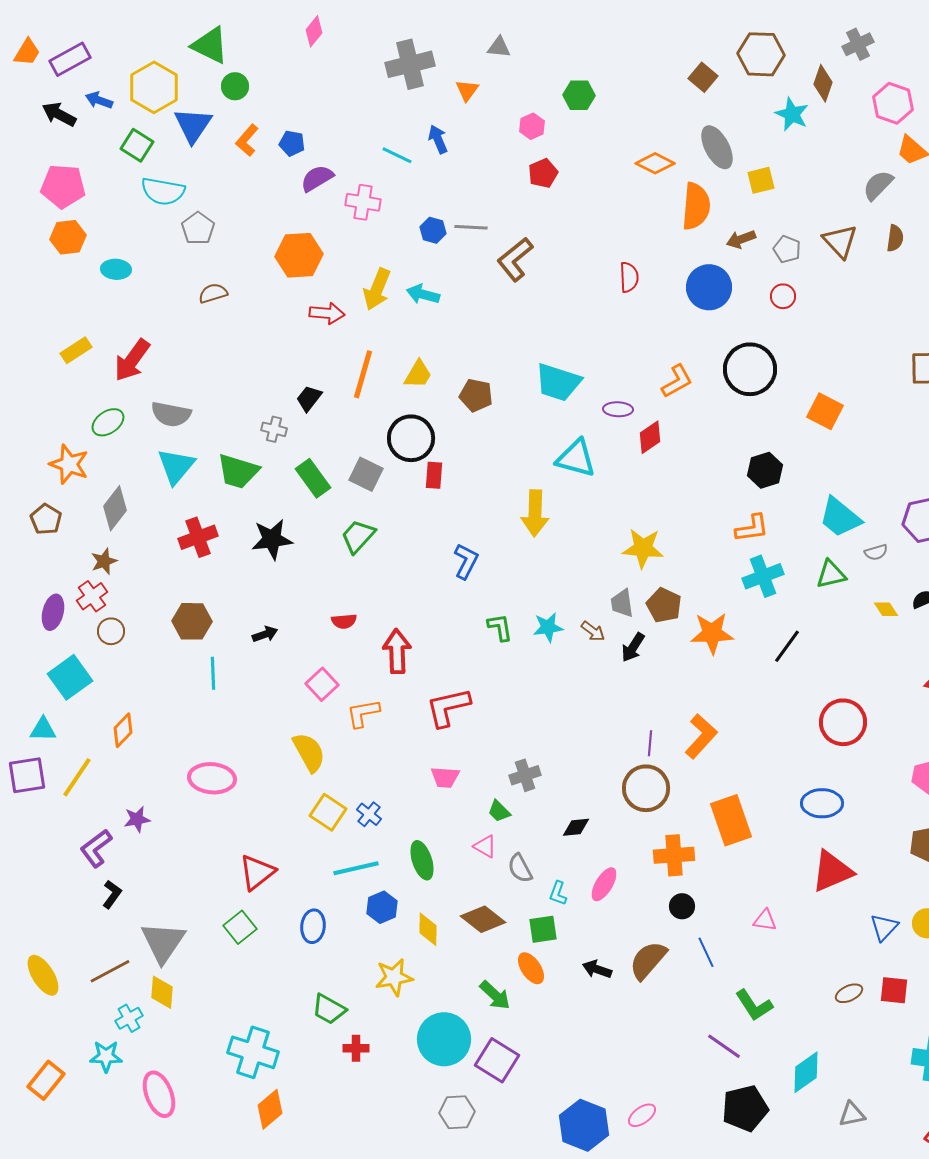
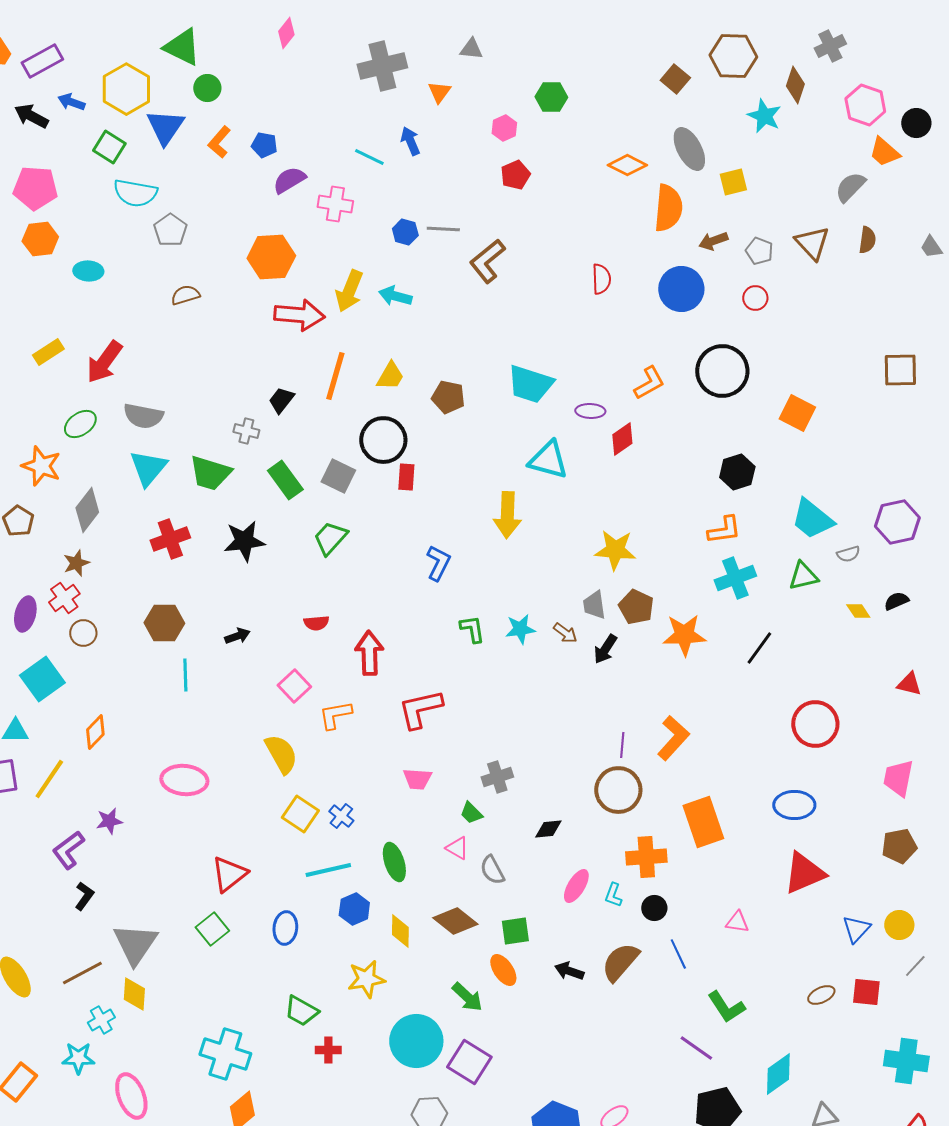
red arrow: (327, 313) -> (299, 315), size x1.4
cyan L-shape: (558, 893) -> (613, 895), moved

